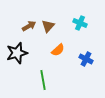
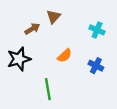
cyan cross: (80, 23) -> (97, 30), moved
brown triangle: (48, 26) -> (53, 17), moved

